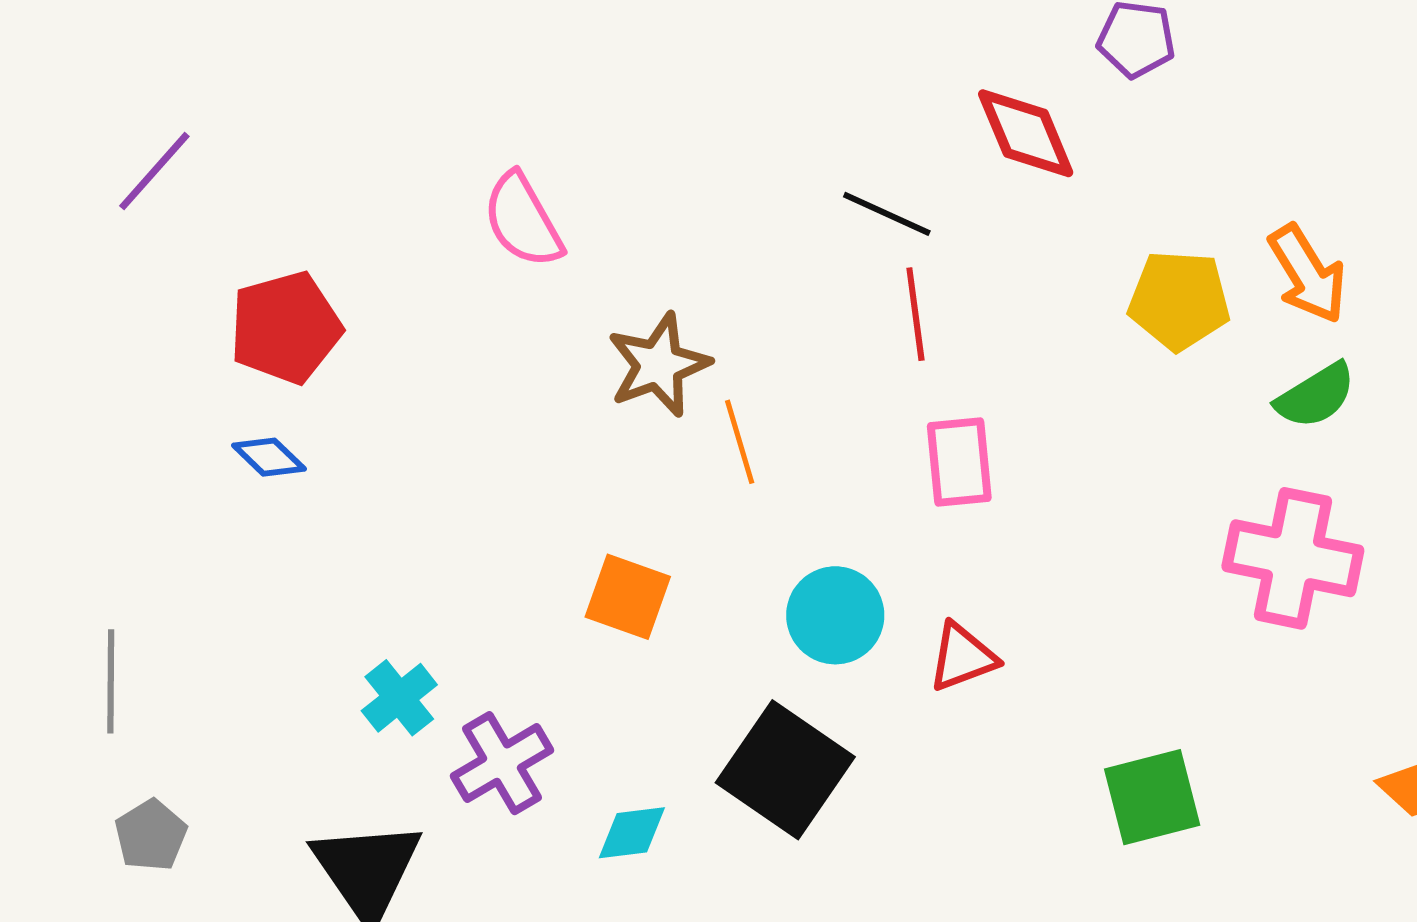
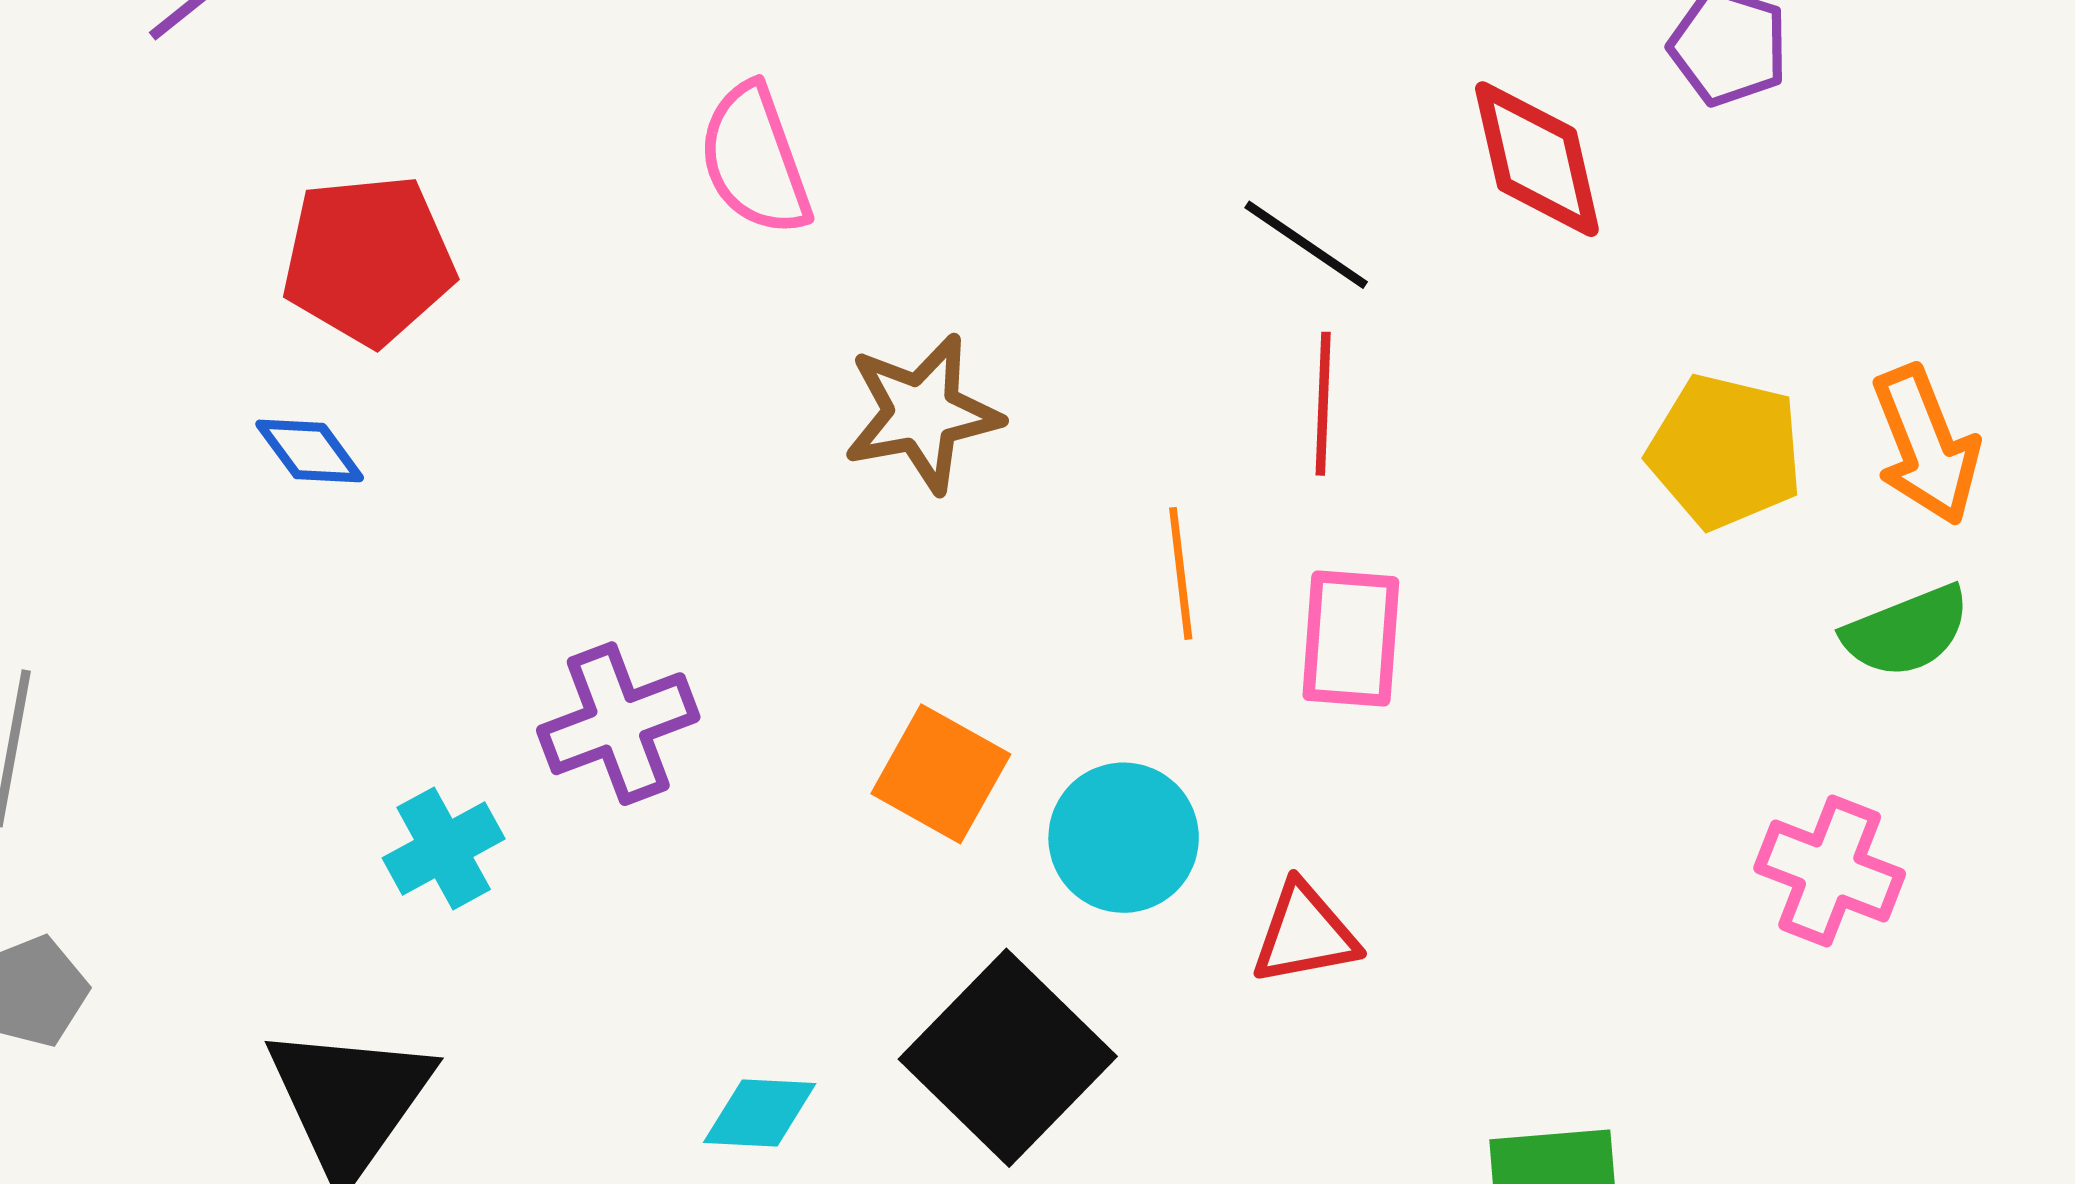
orange line: (740, 442) -> (1181, 573), moved
pink cross: (1293, 558) -> (1830, 871), size x0.7
orange square: (628, 597) -> (941, 774), moved
purple cross: (502, 763) -> (618, 724), moved

